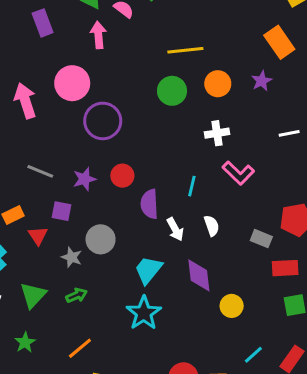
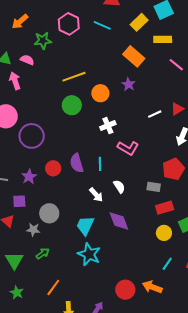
purple semicircle: (149, 204) -> (77, 163), moved
red rectangle: (285, 268) -> (165, 208), moved
yellow circle: (232, 306) -> (164, 233), moved

